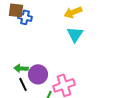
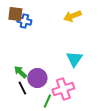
cyan triangle: (75, 34) -> (74, 59), moved
green arrow: (21, 68) -> (20, 72), turned 40

